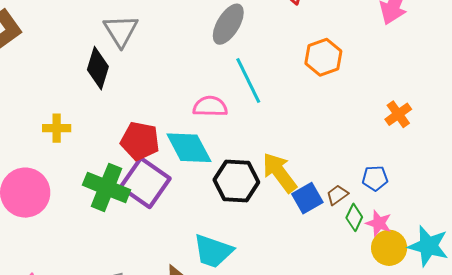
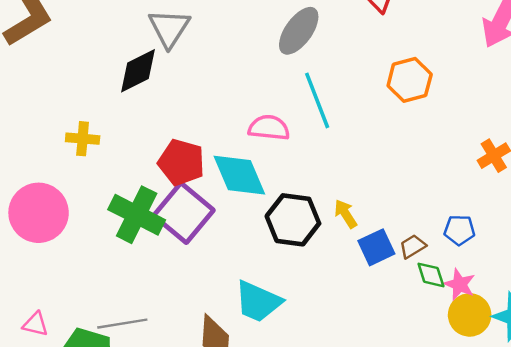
black diamond: (98, 68) -> (138, 71), turned 42
yellow arrow: (280, 173) -> (346, 214), size x0.6
green diamond: (354, 217) -> (431, 275), turned -48

